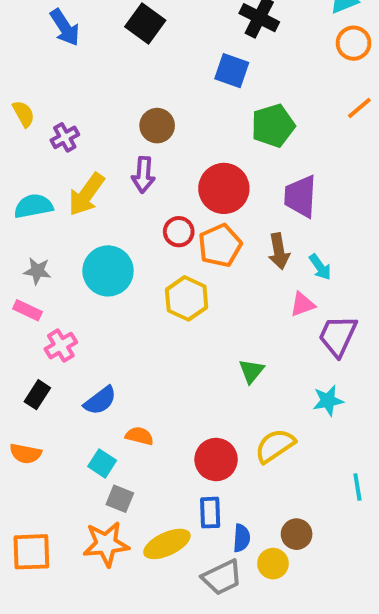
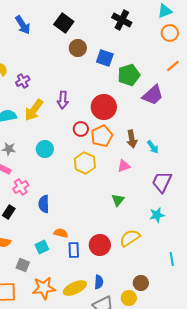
blue square: (232, 71) -> (105, 58), moved
brown circle: (157, 126) -> (78, 48), moved
purple trapezoid: (300, 196) -> (153, 95), moved, turned -135
cyan circle: (108, 271) -> (45, 149), size x0.7
pink triangle: (302, 304) -> (124, 166), moved
blue semicircle: (100, 401) -> (44, 204), moved, turned 126
cyan square: (102, 463) -> (42, 247), turned 32
gray square: (120, 499) -> (23, 265), moved
blue rectangle: (210, 513) -> (74, 250), moved
blue semicircle: (242, 538) -> (99, 282), moved

